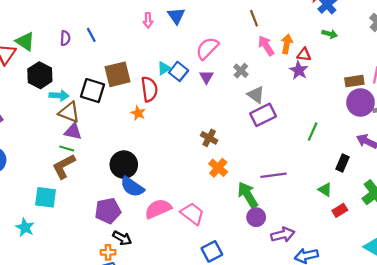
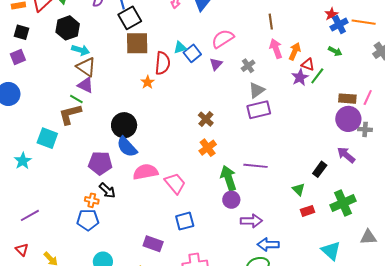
black square: (93, 91) -> (130, 18), moved, turned 30
gray triangle: (256, 95) -> (257, 90), turned 36
green line: (313, 132) -> (317, 76), moved

